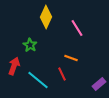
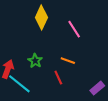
green star: (30, 45) -> (35, 61), moved
cyan line: (38, 80) -> (19, 84), moved

